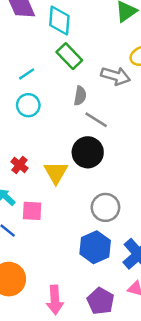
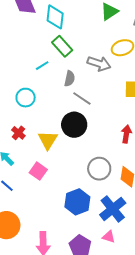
cyan line: (27, 74) -> (42, 66), moved
cyan circle: (28, 105) -> (26, 98), moved
gray circle: (105, 207) -> (99, 169), moved
pink square: (32, 211) -> (38, 171), moved, turned 30

